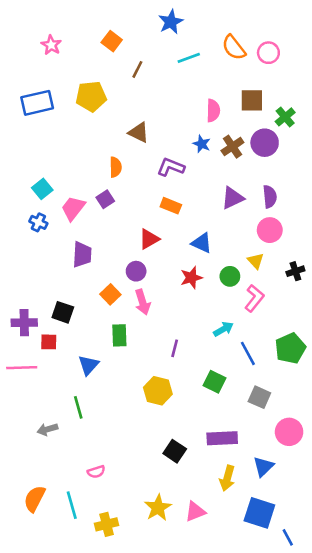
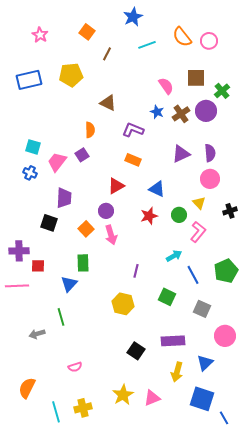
pink semicircle: (213, 111) -> (166, 86), turned -36
cyan square: (42, 189) -> (33, 147), turned -35
black square: (63, 312) -> (49, 223), moved
green rectangle: (119, 335) -> (83, 263), moved
cyan line: (72, 505) -> (56, 412), moved

